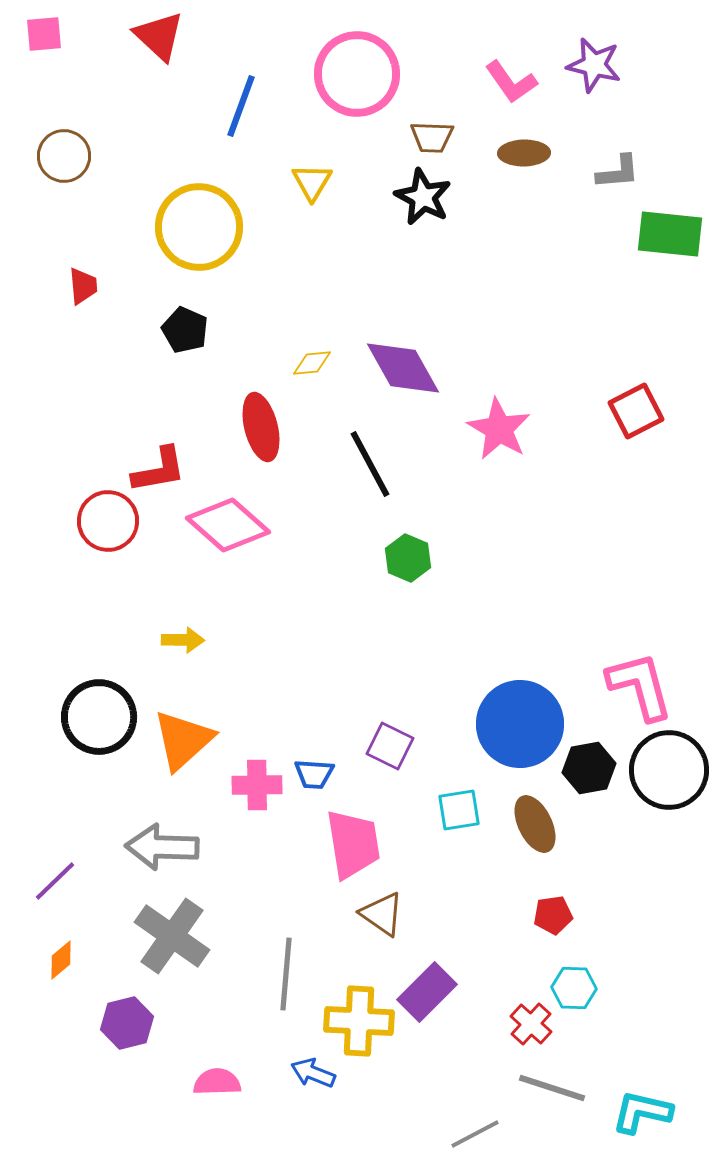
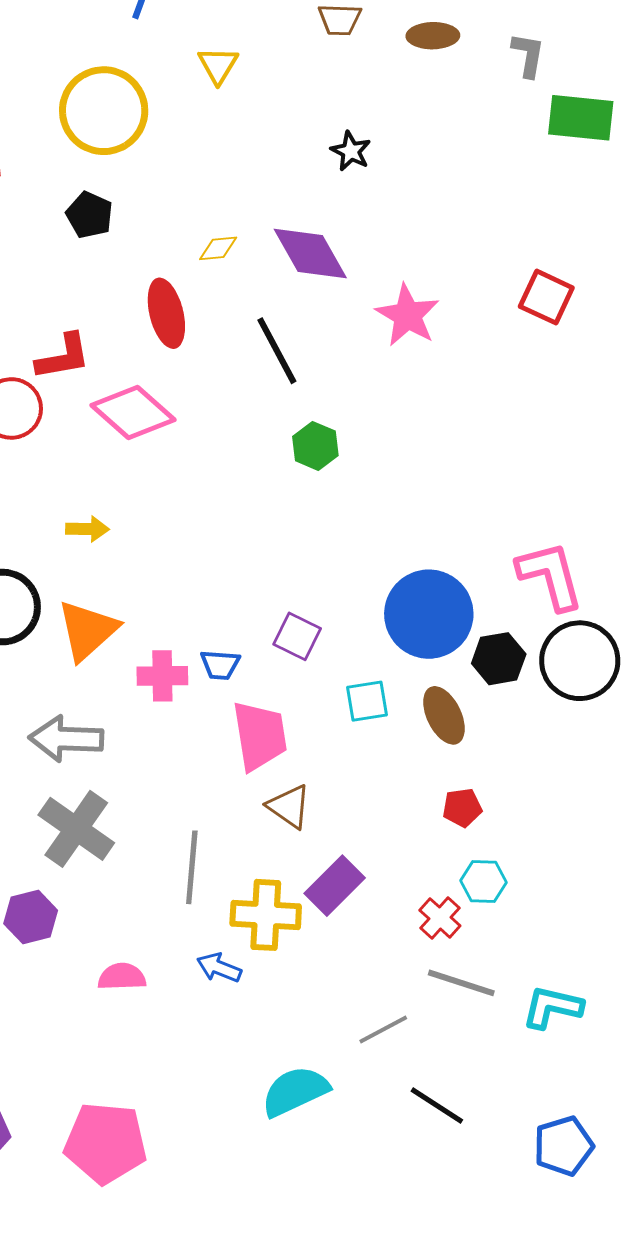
gray L-shape: (618, 172) -> (528, 55), turned -75
black star: (423, 197) -> (351, 151), moved, size x0.7
red square: (636, 411) -> (546, 297), turned -38

